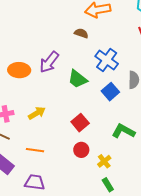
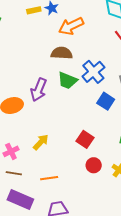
brown semicircle: (81, 33) -> (62, 53), size x1.5
blue cross: (107, 60) -> (93, 72), turned 30
green trapezoid: (78, 79) -> (68, 81), moved

